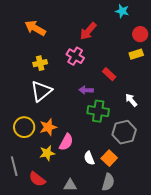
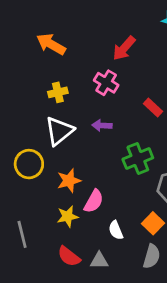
purple arrow: (86, 90) -> (102, 125), moved
green cross: (98, 111) -> (138, 159), turned -30
yellow circle: (24, 127) -> (29, 164), moved
white semicircle: (89, 158) -> (116, 230), moved
red semicircle: (37, 179) -> (69, 256), moved

